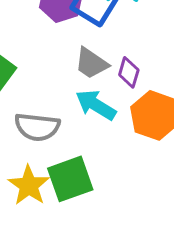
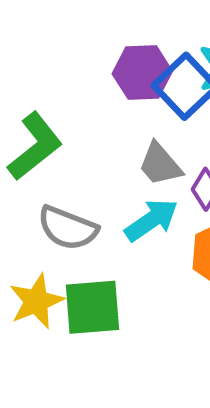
cyan arrow: (96, 105) -> (151, 220), turned 99

